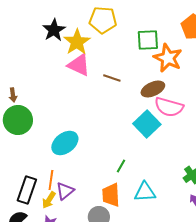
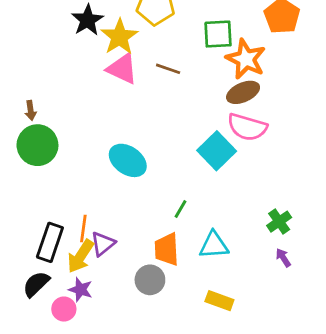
brown line: (112, 78) -> (168, 69), moved
brown ellipse: (153, 89) -> (243, 92), moved
cyan ellipse: (65, 143) -> (128, 160), moved, turned 72
yellow arrow: (49, 200) -> (81, 256), size x1.4

